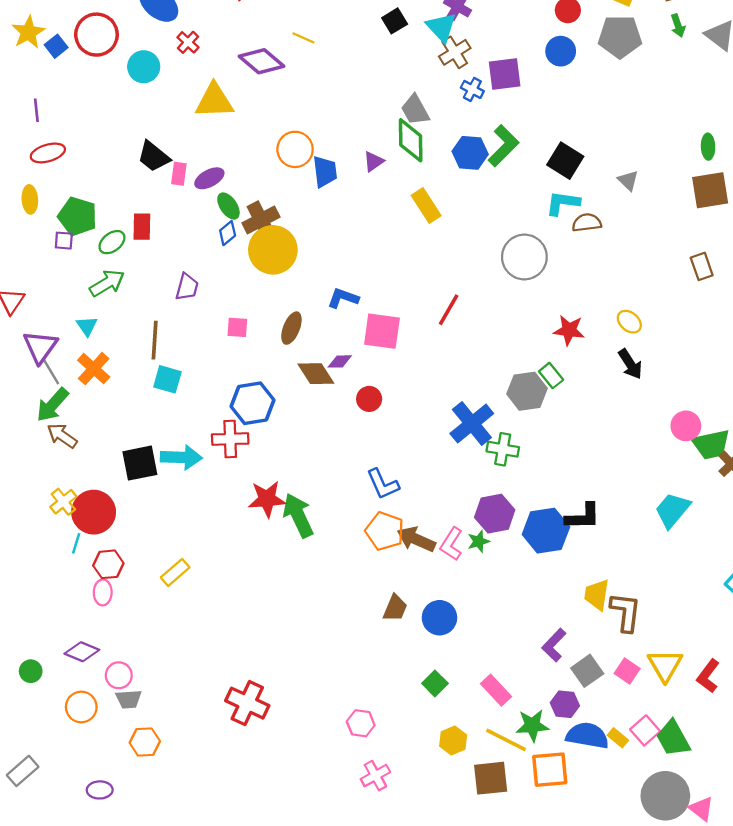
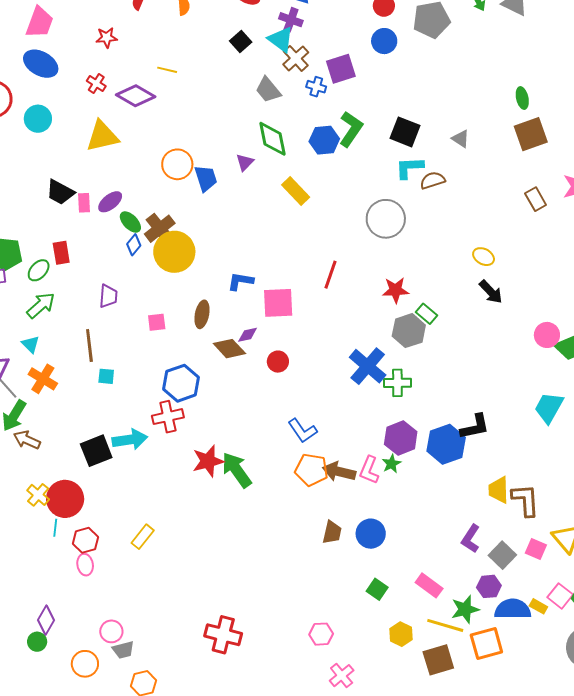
red cross: (188, 42) -> (96, 84), moved
gray trapezoid: (415, 110) -> (268, 90), moved
red star: (569, 330) -> (396, 290), moved
cyan square: (167, 379) -> (106, 376), size x0.7
purple diamond: (82, 652) -> (46, 620), moved, turned -72

